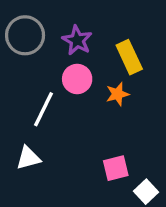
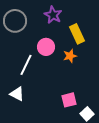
purple star: (77, 40) -> (53, 15), moved
white triangle: (28, 158) -> (17, 94), turned 42

